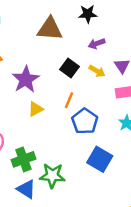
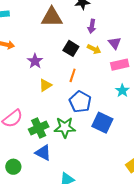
purple arrow: (97, 44) -> (92, 26), turned -56
purple star: (26, 79) -> (35, 61), size x0.7
blue pentagon: (85, 121) -> (80, 102), moved
green star: (52, 176) -> (65, 127), moved

